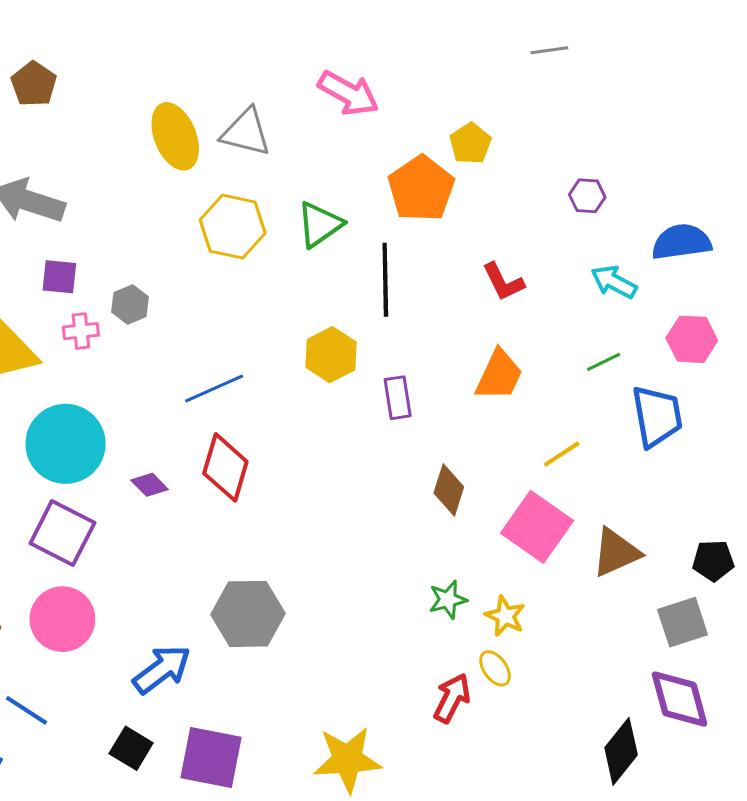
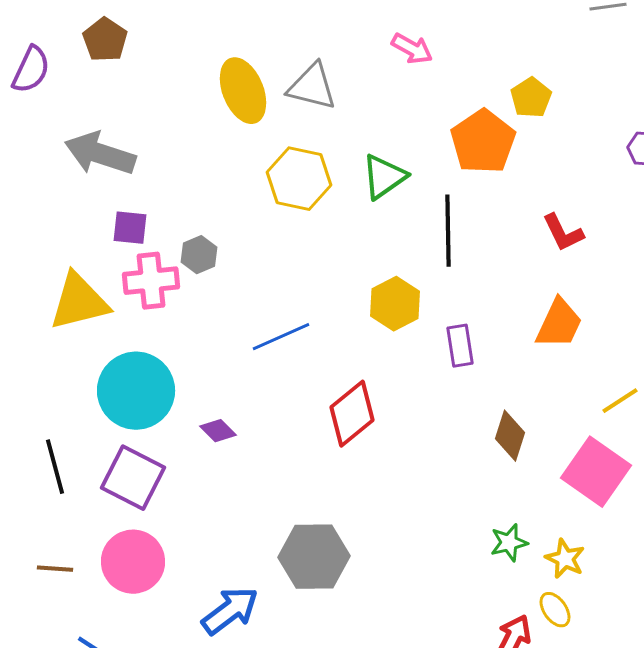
pink arrow: (348, 93) -> (412, 49), size x0.7
pink cross: (81, 331) -> (151, 281), size x1.6
red diamond: (225, 467) -> (352, 414), moved, turned 34

